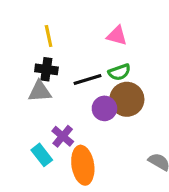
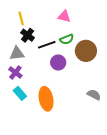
black cross: (46, 69) -> (28, 35), moved, turned 32
brown circle: (127, 99) -> (86, 51), moved
purple cross: (63, 136) -> (15, 72), moved

